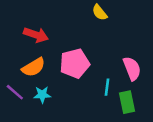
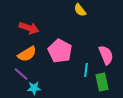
pink pentagon: (75, 63) -> (60, 51), turned -30
purple line: (15, 92) -> (21, 74), moved
cyan star: (42, 95) -> (34, 88), moved

